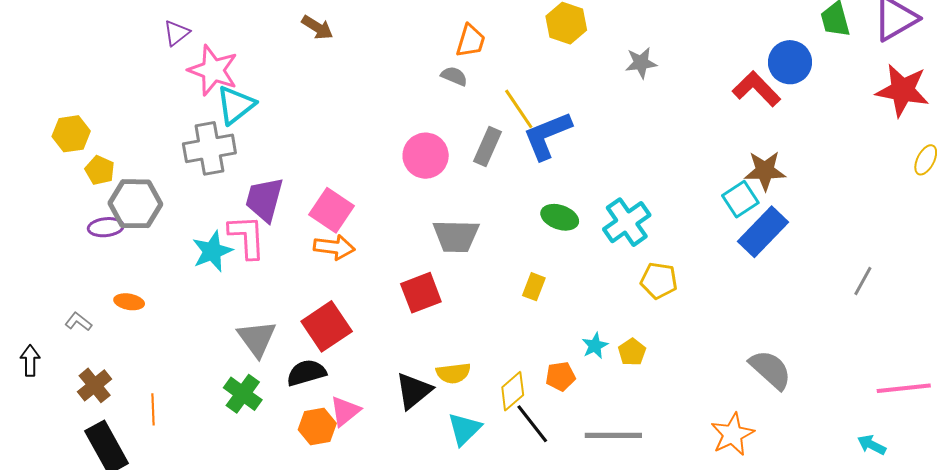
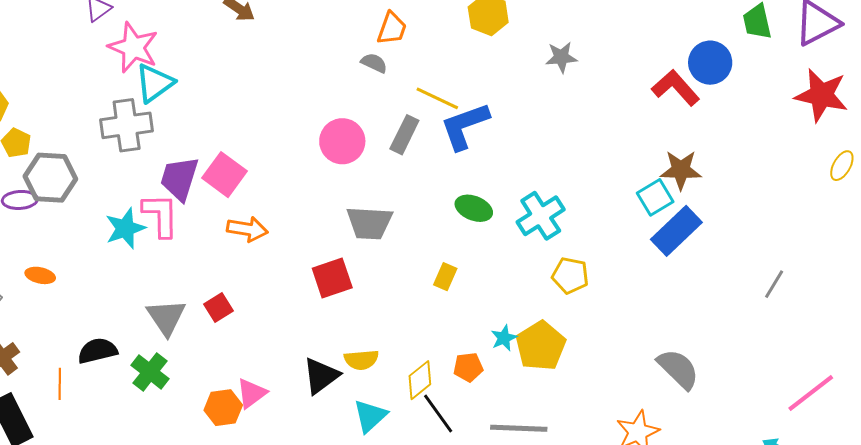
yellow line: (519, 109) -> (437, 98), turned -33
pink square: (332, 210) -> (225, 175), moved
red square: (327, 326) -> (218, 307), moved, size x0.6
yellow pentagon: (632, 352) -> (541, 346), size x1.8
black semicircle: (306, 373) -> (97, 351), moved
pink line: (904, 388) -> (811, 393), turned -34

